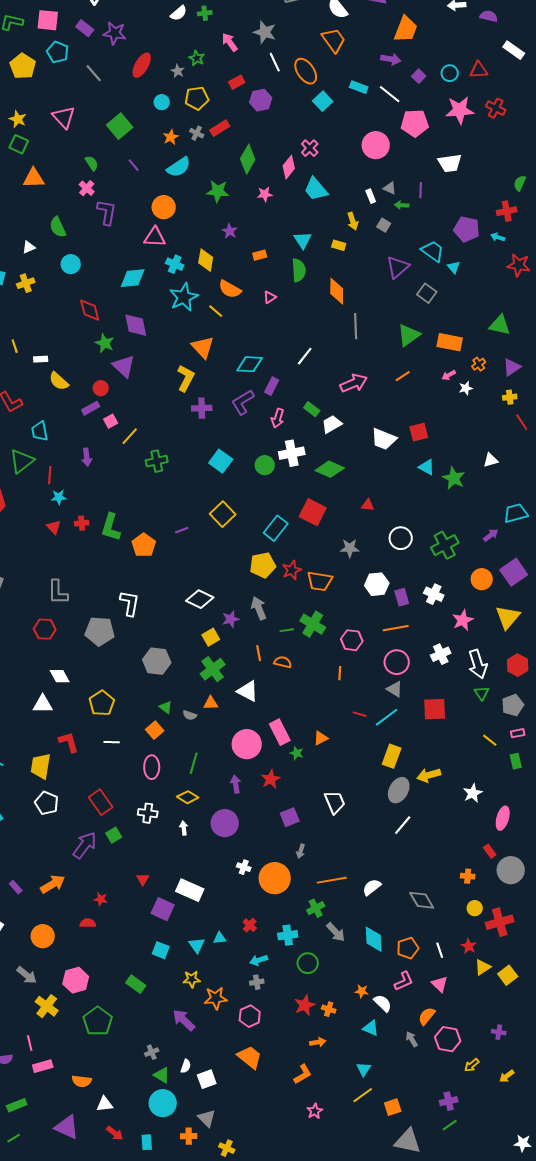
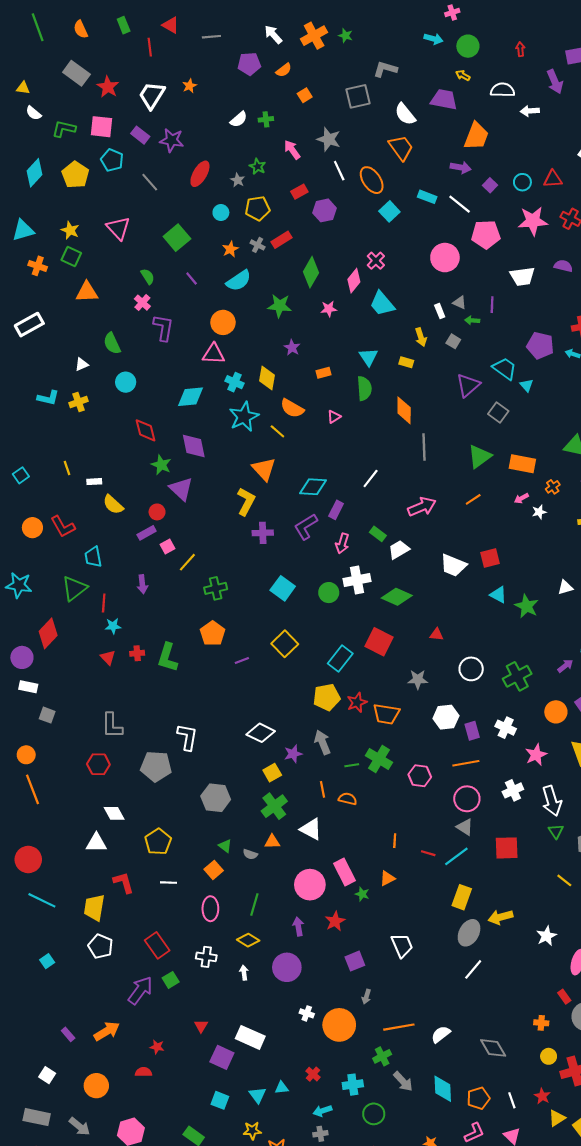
purple semicircle: (489, 16) -> (563, 266), moved
orange pentagon: (144, 545) -> (213, 633), moved
orange line: (340, 673) -> (395, 841), moved

